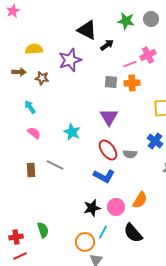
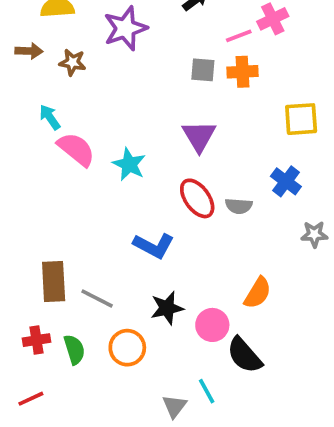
pink semicircle: (34, 133) -> (76, 149), moved, size x1.5
gray line: (55, 165) -> (97, 299), moved
brown rectangle: (31, 170) -> (54, 282), moved, size x1.5
blue L-shape: (104, 176) -> (154, 246), moved
pink circle: (116, 207) -> (212, 325), moved
cyan line: (103, 232) -> (207, 391), moved, turned -56
red cross: (16, 237) -> (37, 340), moved
orange circle: (85, 242) -> (127, 348), moved

